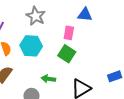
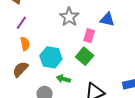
gray star: (36, 16) -> (69, 17), moved
cyan hexagon: (31, 46) -> (51, 57), moved

